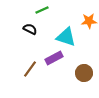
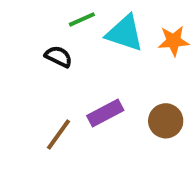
cyan triangle: (66, 37) -> (125, 33), moved
brown circle: (84, 73) -> (166, 121), moved

